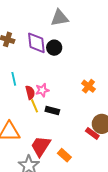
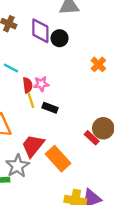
cyan line: (14, 79) -> (11, 68), turned -56
orange cross: (88, 86) -> (98, 64), moved
orange rectangle: (64, 155) -> (58, 159), size x1.6

